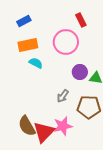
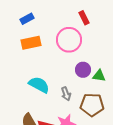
cyan semicircle: (36, 63) -> (39, 85), moved, size x1.5
gray arrow: (63, 96) -> (66, 94), turned -56

